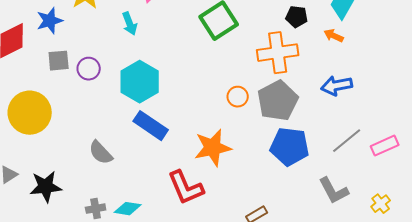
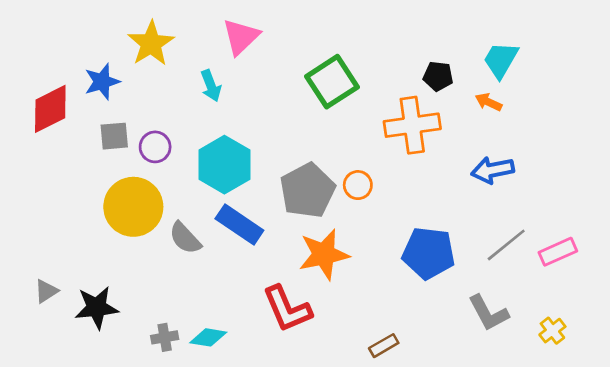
gray pentagon: (278, 101) -> (307, 190), moved
yellow circle: (30, 113) -> (133, 207), moved
gray semicircle: (101, 153) -> (185, 238), moved

